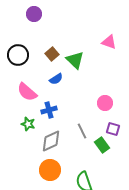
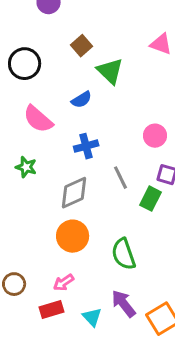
brown square: (52, 54) -> (82, 46), moved
blue cross: (49, 110) -> (86, 146), moved
green star: (28, 124) -> (26, 167), moved
green rectangle: (102, 145) -> (150, 199), turned 63

